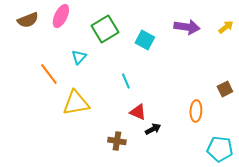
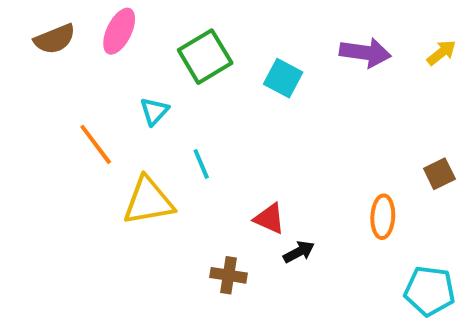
cyan line: (126, 81) -> (201, 164), moved

